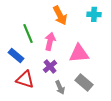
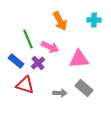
pink arrow: (50, 41) -> (50, 47), turned 102
purple cross: (50, 66) -> (38, 63), moved
gray arrow: (60, 87) -> (60, 93), turned -64

